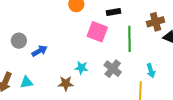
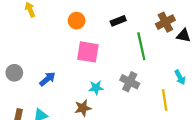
pink square: (97, 32) -> (88, 52), moved
gray circle: (19, 41) -> (14, 73), moved
cyan arrow: (151, 71) -> (180, 77), moved

